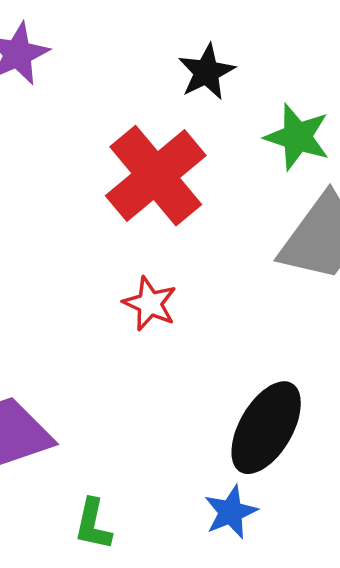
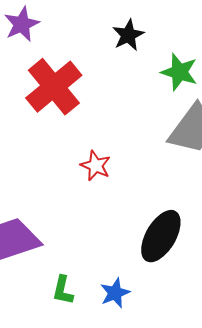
red cross: (156, 176) -> (54, 87), moved
blue star: (231, 512) -> (115, 293), moved

